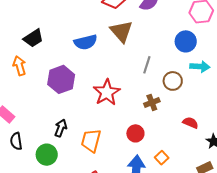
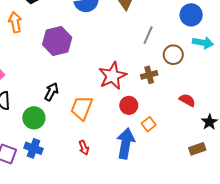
red star: (107, 92) -> (112, 76), moved
orange square: (162, 158) -> (149, 124), moved

